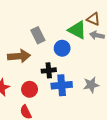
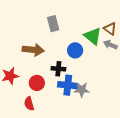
gray rectangle: (38, 35) -> (53, 24), moved
gray star: (91, 85) -> (82, 90), moved

